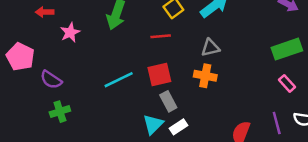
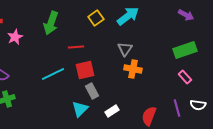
red line: (161, 36) -> (76, 47), moved
gray triangle: (210, 48) -> (125, 49), turned -42
orange cross: (205, 76) -> (133, 69), moved
white rectangle: (179, 127) -> (112, 111), moved

